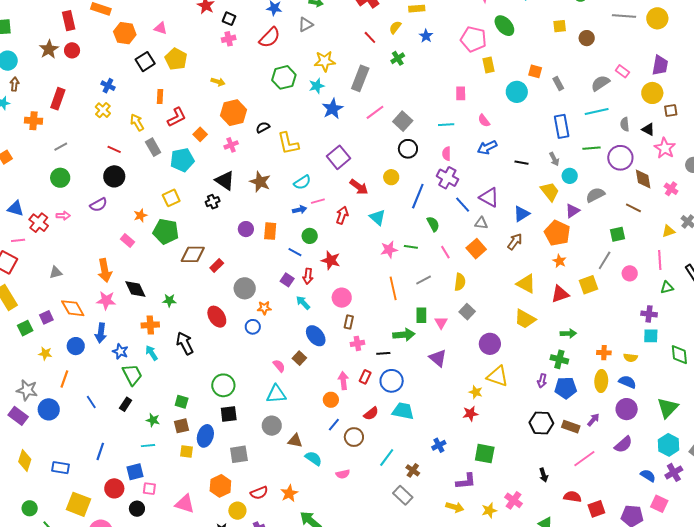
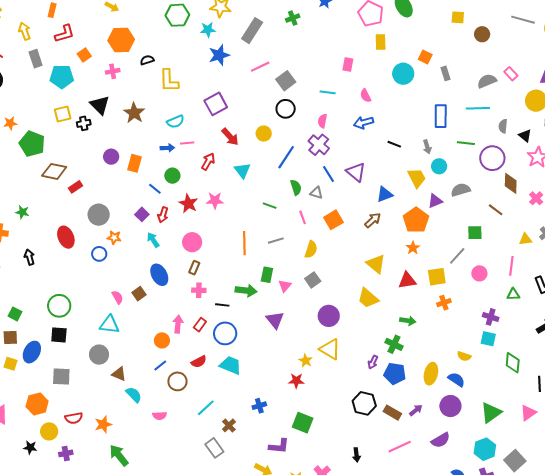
yellow square: (171, 198) -> (63, 114), moved
gray triangle: (481, 223) -> (316, 193), moved
pink star: (389, 250) -> (215, 200), moved
black arrow: (185, 343) -> (29, 257), size x0.7
orange cross: (604, 353) -> (444, 303), moved, turned -32

